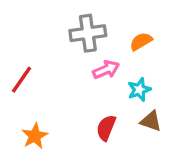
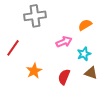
gray cross: (88, 33) -> (35, 16), moved
orange star: (35, 136) -> (34, 71), moved

